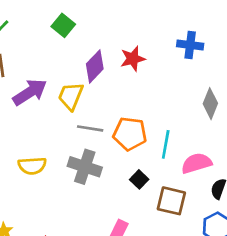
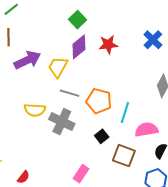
green square: (63, 25) -> (77, 20), moved
blue cross: (190, 45) -> (153, 40), turned 30
yellow semicircle: (32, 166) -> (35, 110), moved

